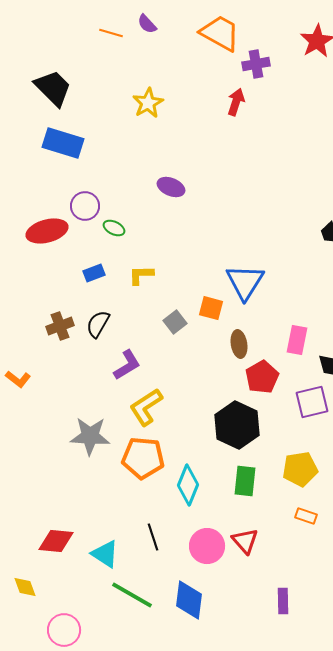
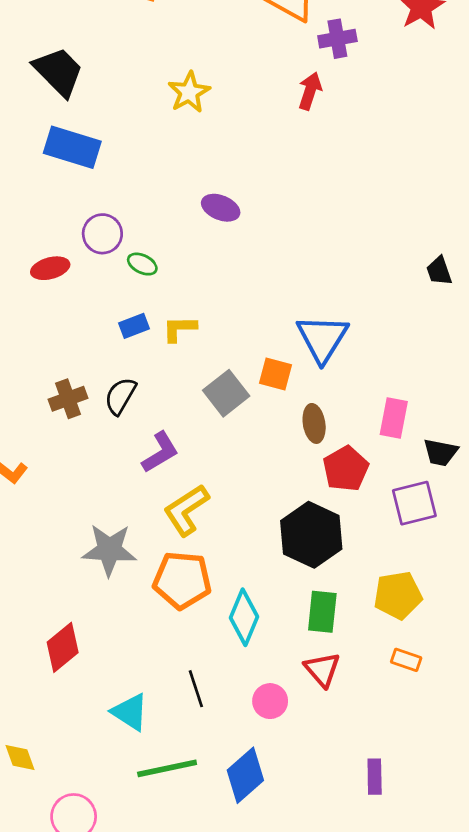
red ellipse: (47, 231) -> (50, 268), size x0.7
blue rectangle: (94, 273) -> (134, 326), moved
gray square: (175, 322) -> (226, 393), size x1.4
red diamond: (56, 541) -> (63, 647), moved, turned -45
red triangle: (245, 541) -> (322, 669), moved
pink circle: (207, 546) -> (270, 701), size x0.7
green line: (132, 595) -> (167, 768), turned -42
blue diamond: (189, 600) -> (245, 775), turned 42

